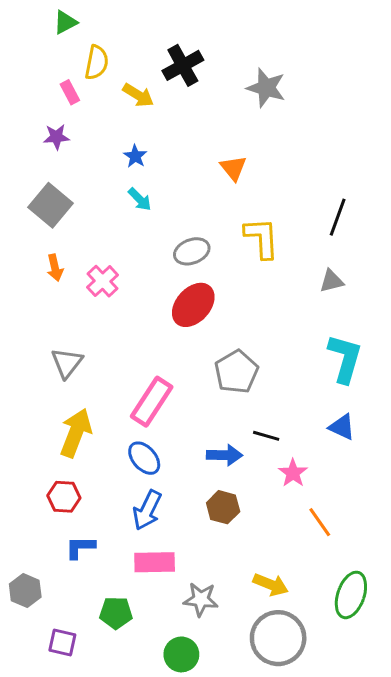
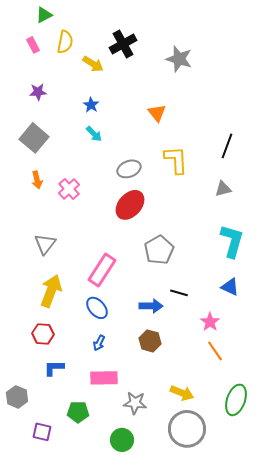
pink rectangle: (70, 92) -> (33, 45), moved
pink star: (293, 473) -> (210, 322), moved
blue arrow: (147, 510) -> (99, 343), size x0.6

